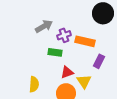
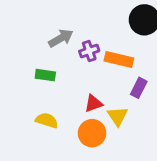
green rectangle: (55, 52) -> (45, 75), moved
yellow semicircle: (34, 84) -> (47, 120), turned -77

